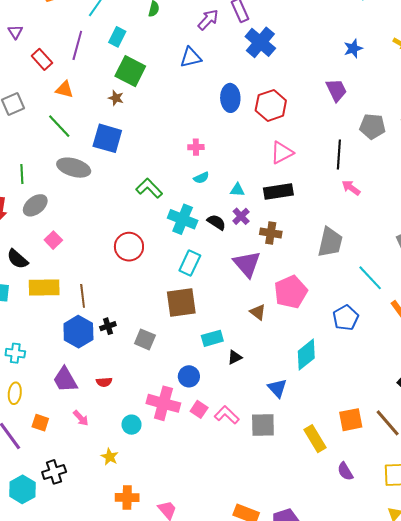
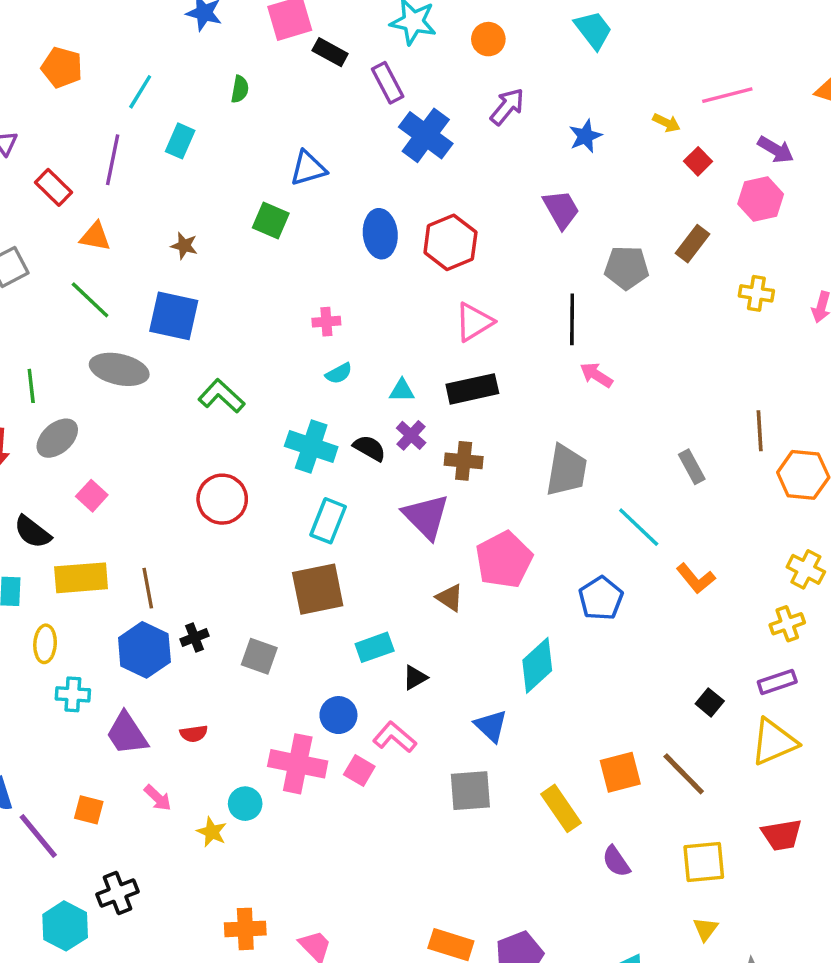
purple arrow: (208, 20) -> (507, 107), moved
green square: (130, 71) -> (271, 221), moved, size x0.7
green L-shape: (149, 188) -> (221, 396), moved
cyan cross: (15, 353) -> (73, 694), moved
yellow ellipse: (15, 393) -> (45, 644), moved
pink L-shape: (227, 415) -> (395, 737), moved
yellow star: (110, 457) -> (212, 832), moved

